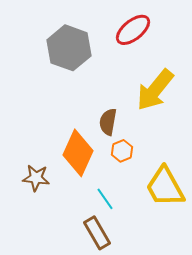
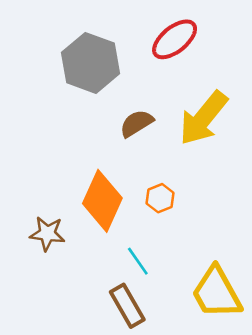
brown semicircle: (108, 122) -> (136, 123), moved, turned 48
yellow trapezoid: (165, 187) -> (217, 293), moved

